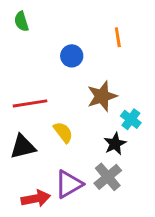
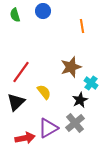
blue circle: (72, 56) -> (43, 11), moved
red line: (30, 103) -> (21, 72), turned -45
black triangle: (23, 147) -> (16, 102), turned -30

